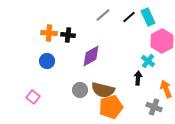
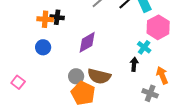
black cross: (68, 35) -> (57, 17), moved
pink square: (33, 97) -> (18, 82), moved
orange pentagon: (111, 107) -> (83, 93), moved, turned -30

